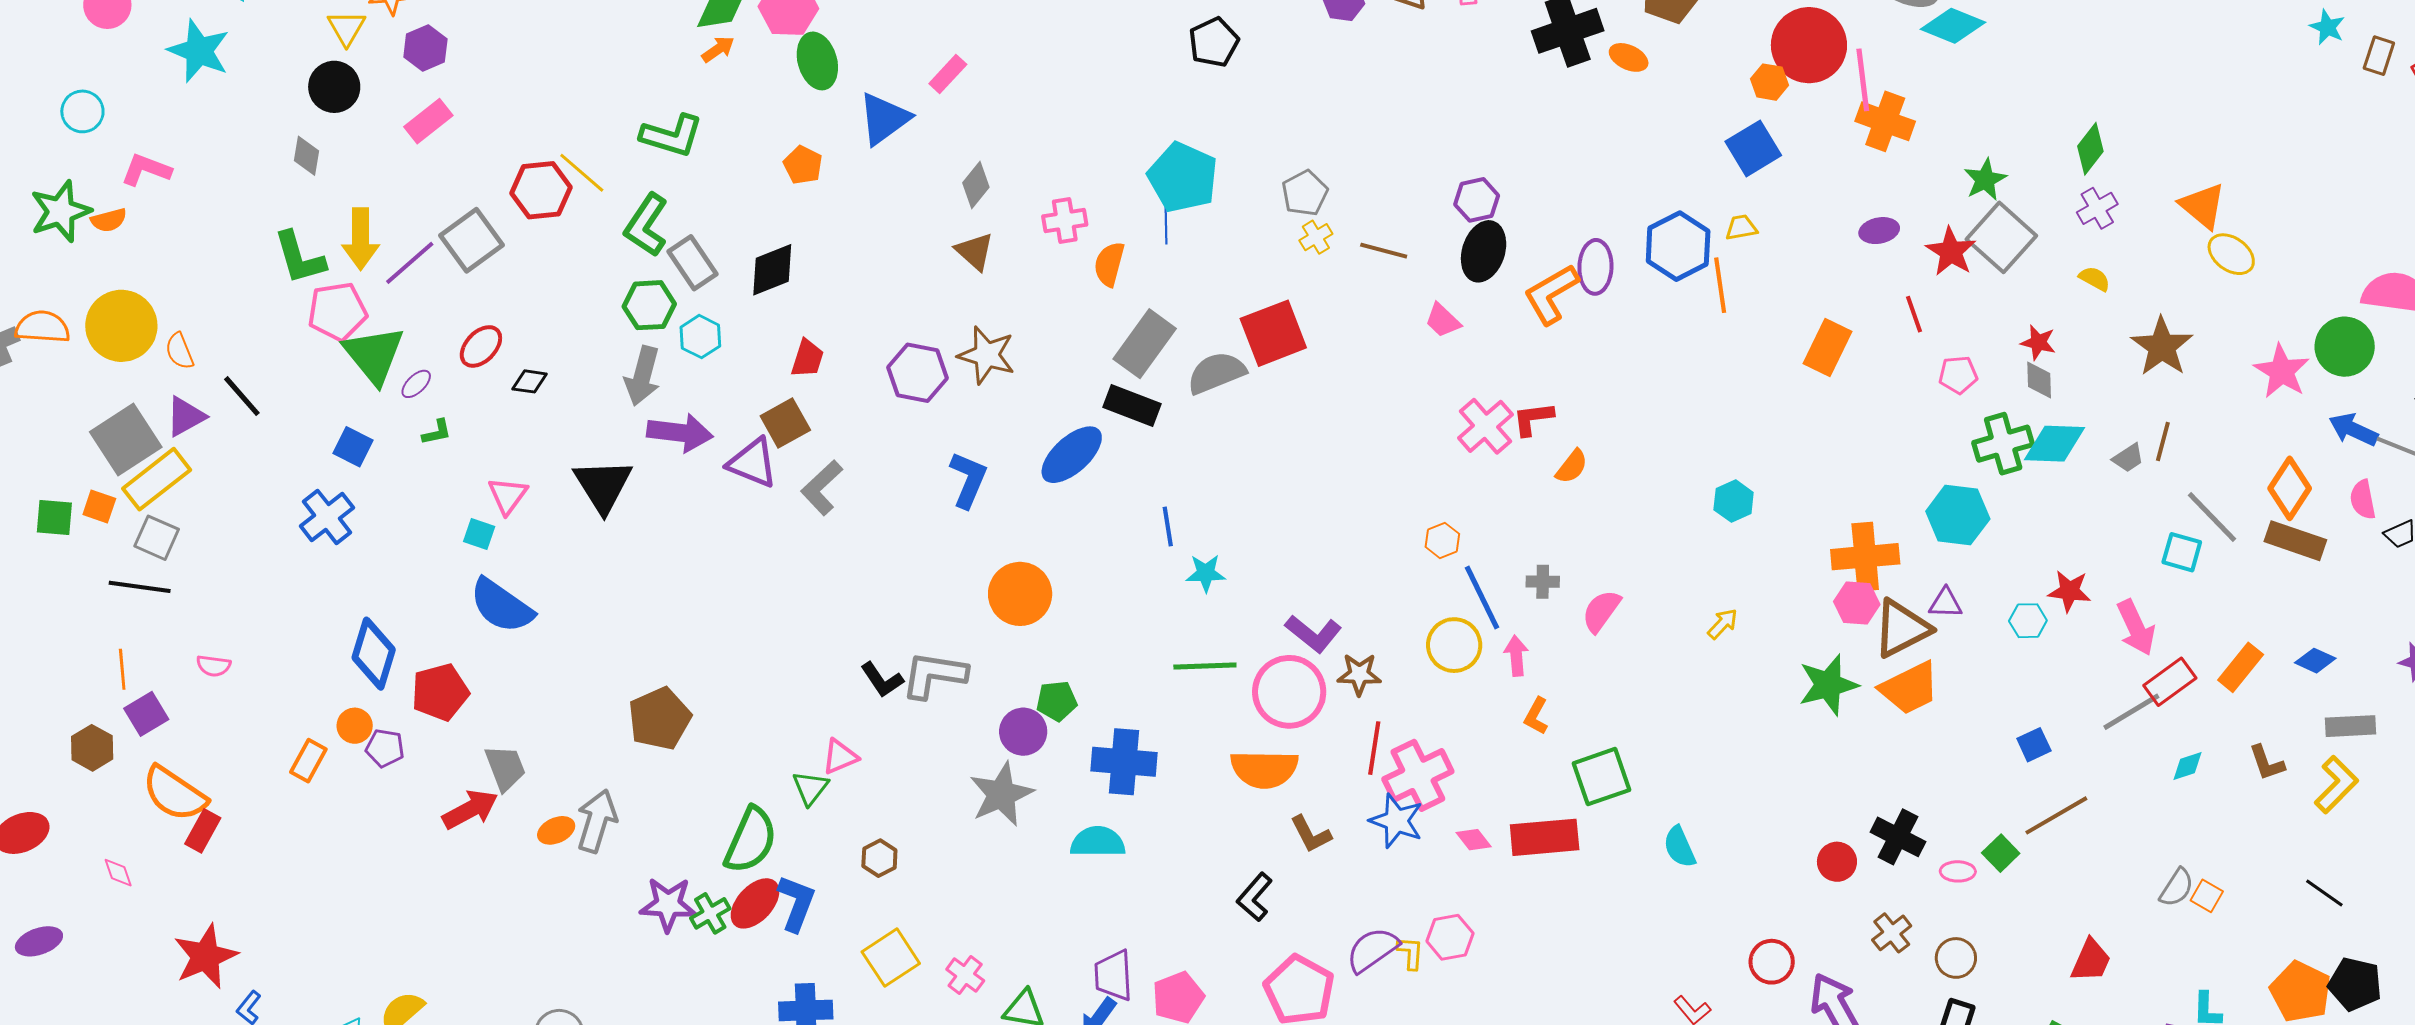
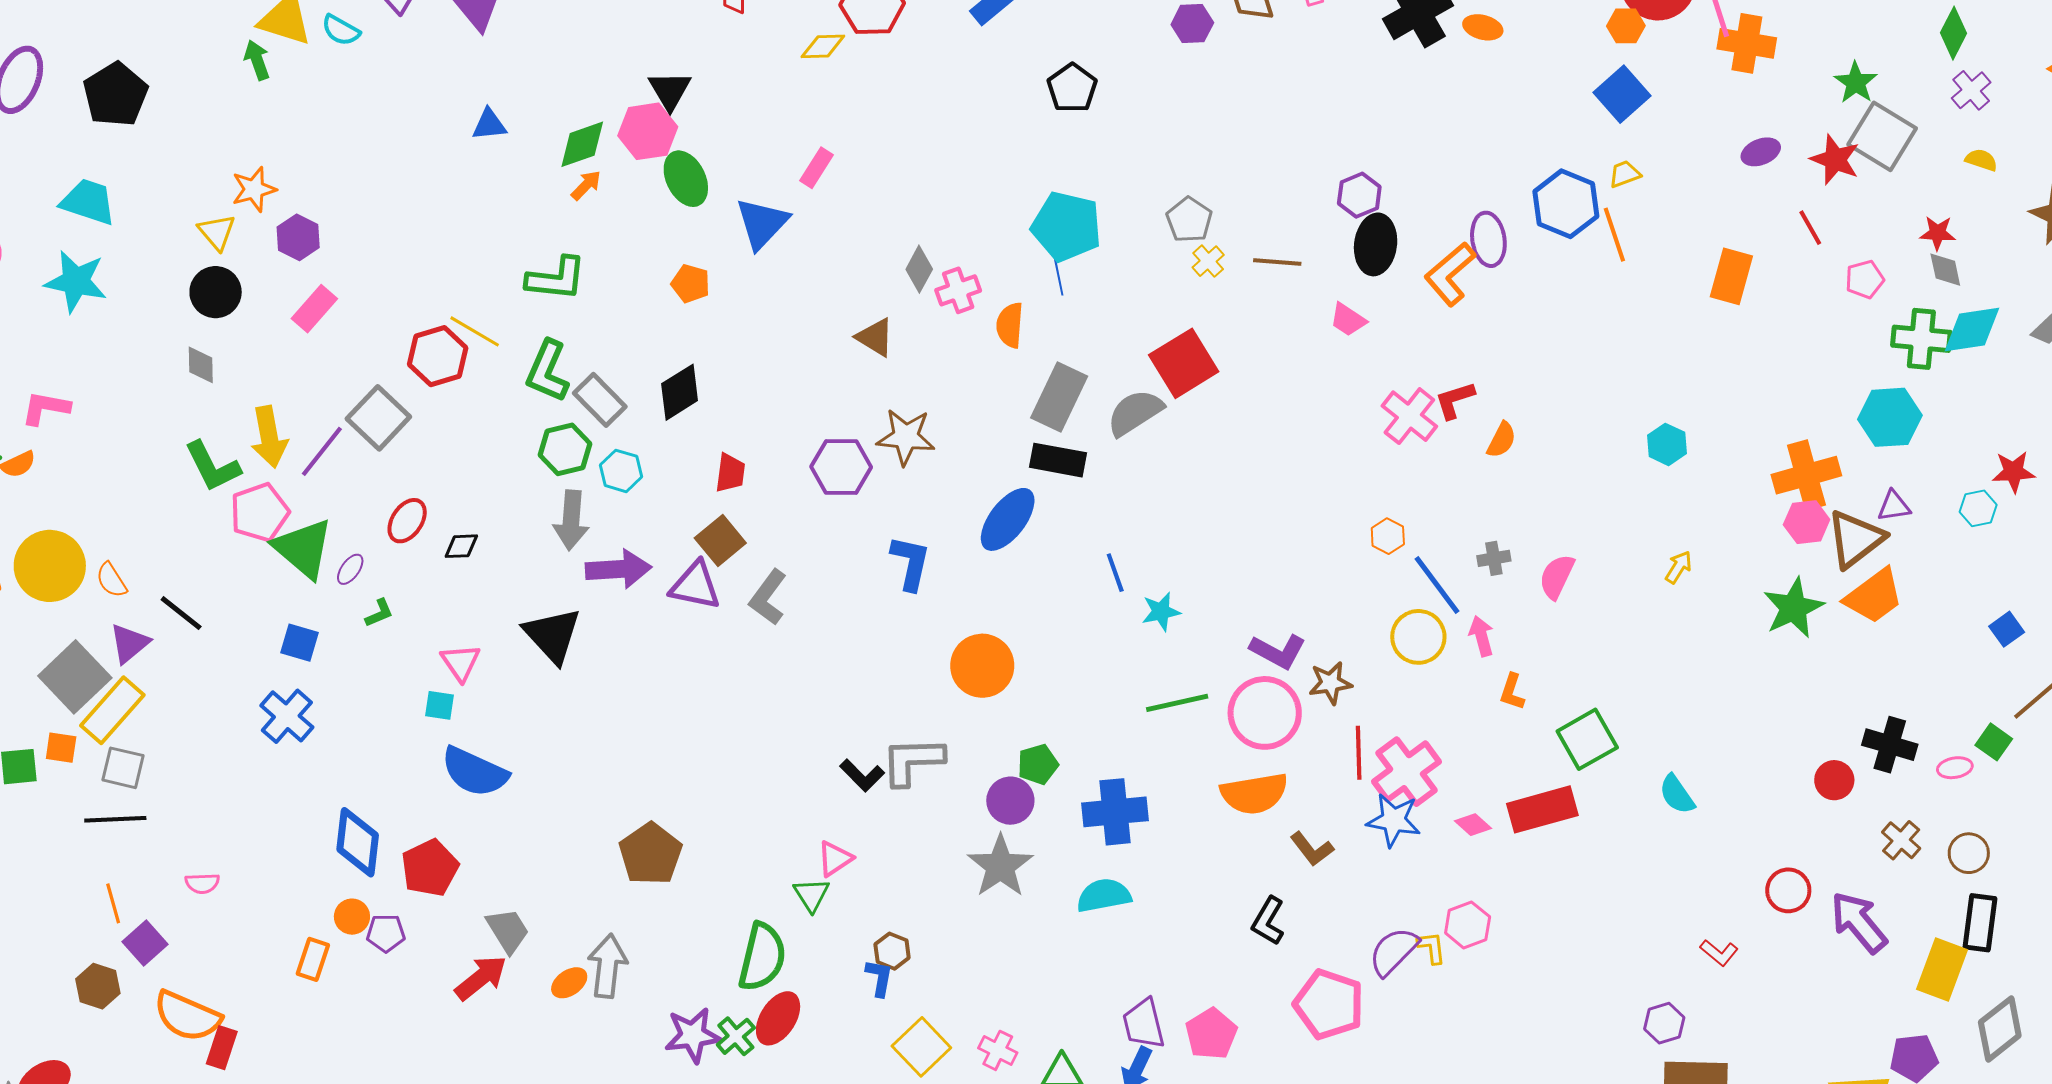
gray diamond: (976, 185) -> (919, 269), moved
green cross: (2003, 444) -> (1921, 339), turned 32
blue L-shape: (796, 903) -> (879, 978), moved, size x0.7

